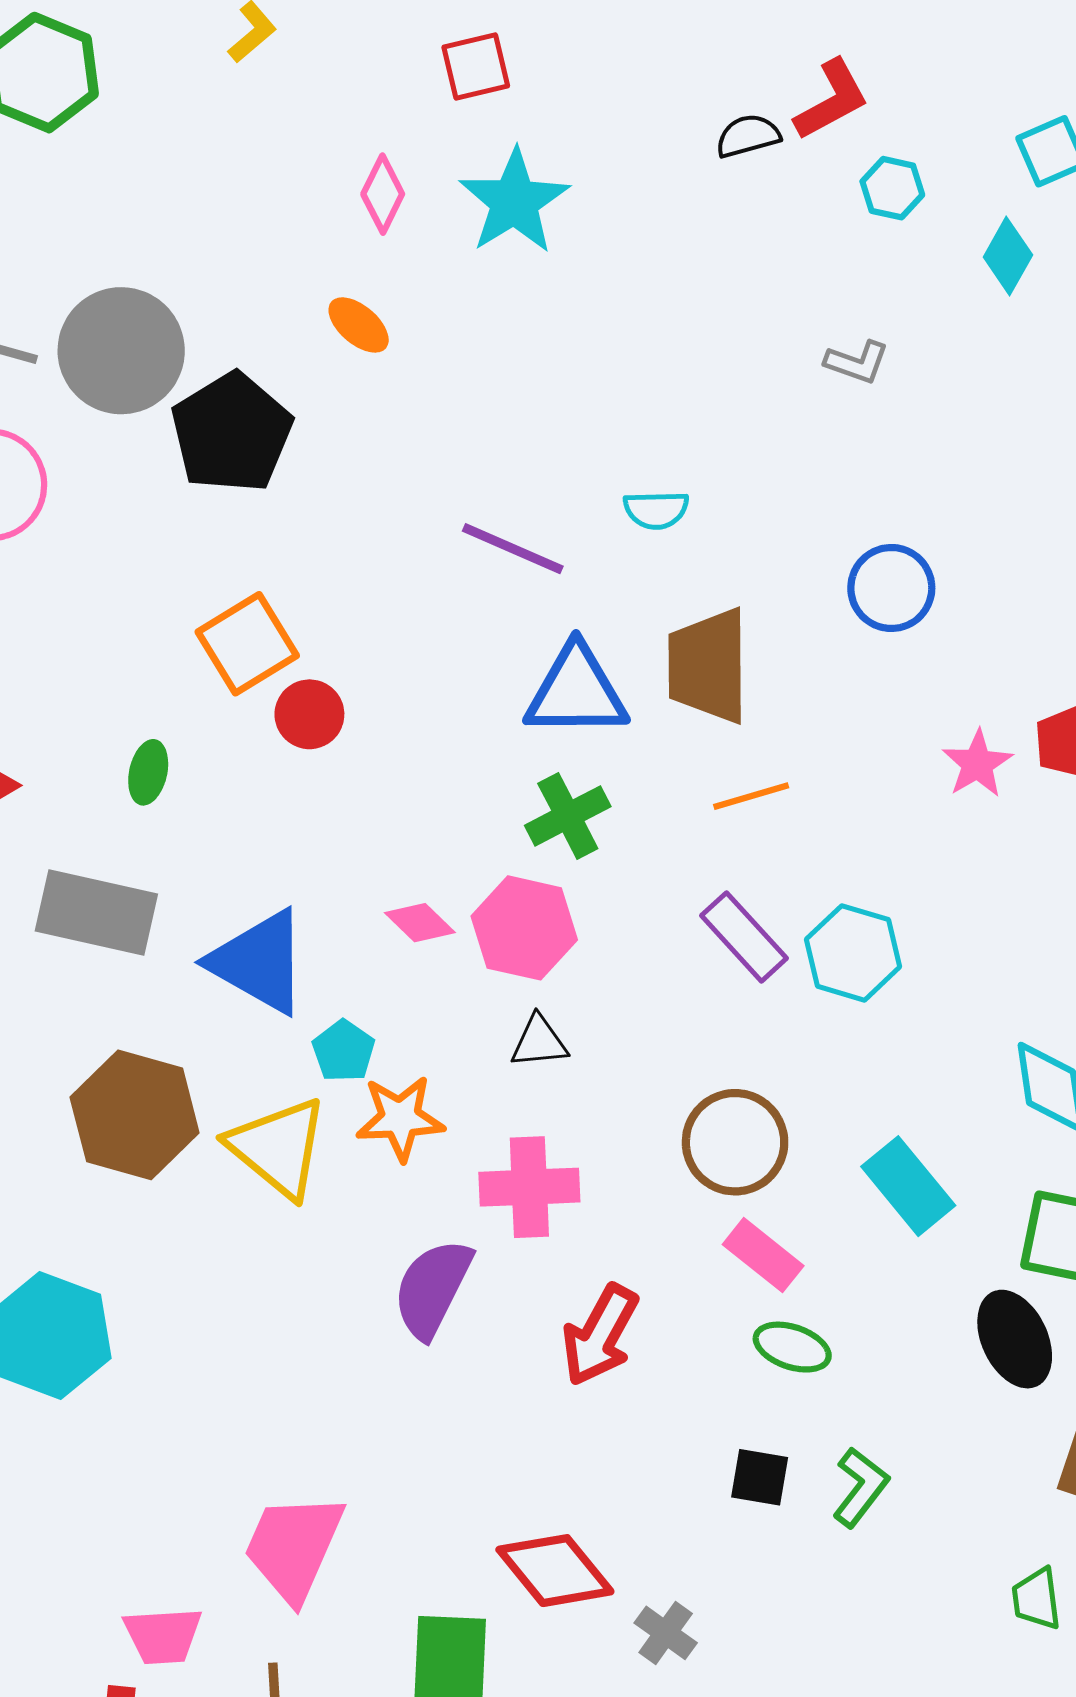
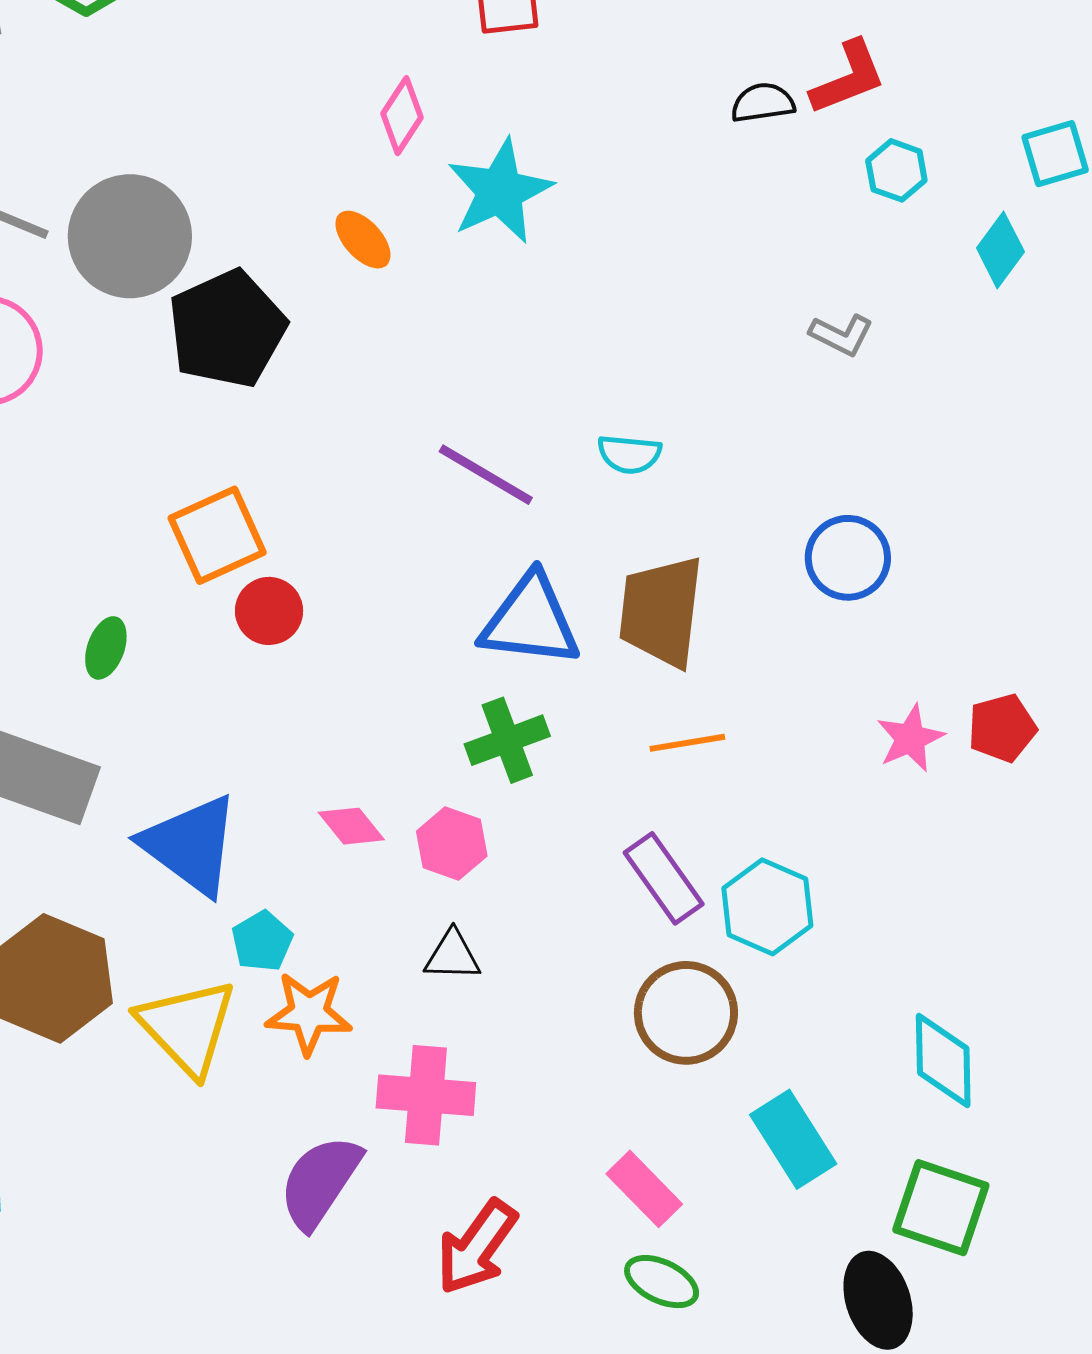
cyan star: (514, 202) -> (500, 191), moved
pink hexagon: (524, 928) -> (452, 844), size x0.7
brown circle: (735, 1142) -> (686, 1013), moved

